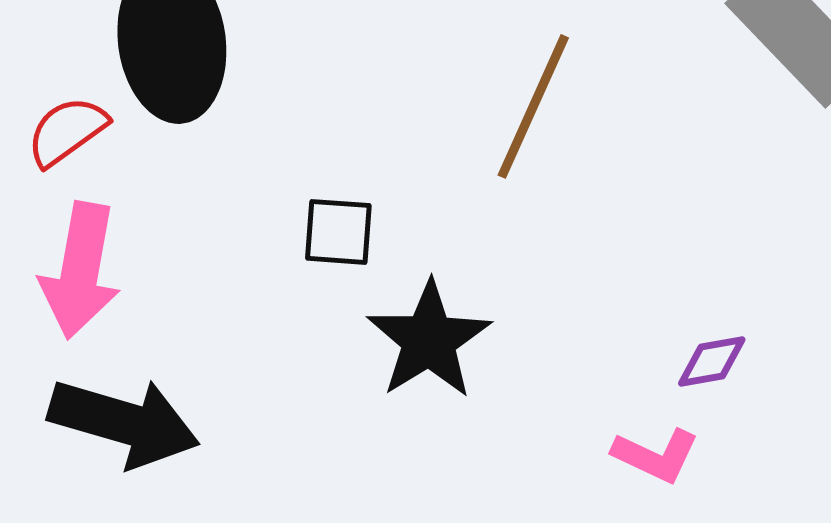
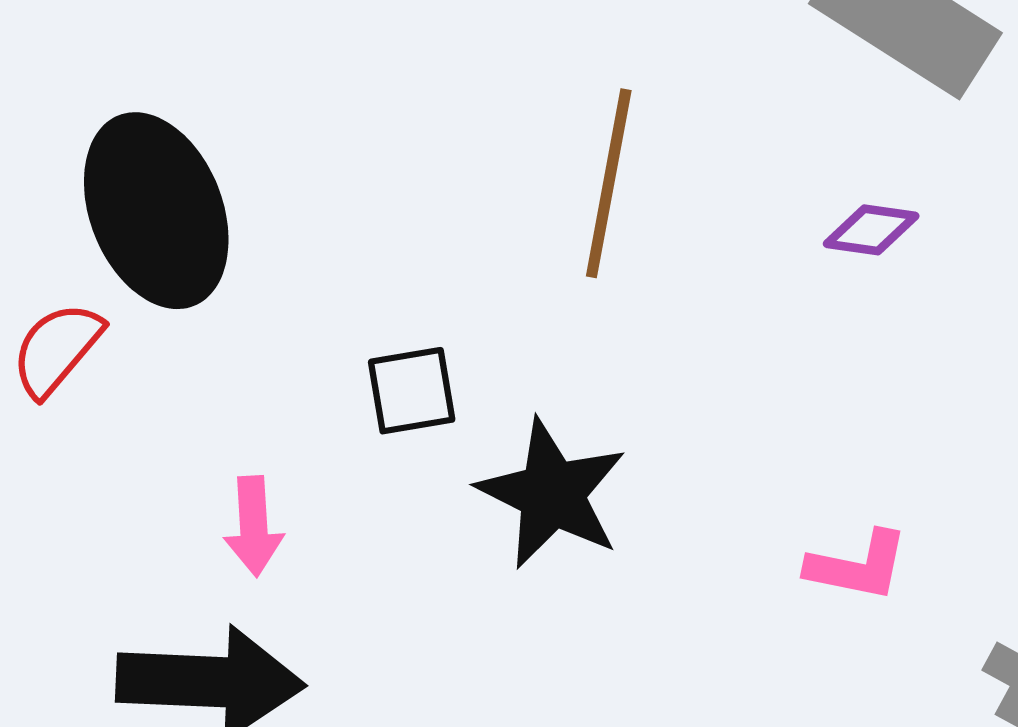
pink arrow: (80, 271) -> (254, 526), moved, size x0.6
purple diamond: (712, 362) -> (871, 230), moved, turned 32

